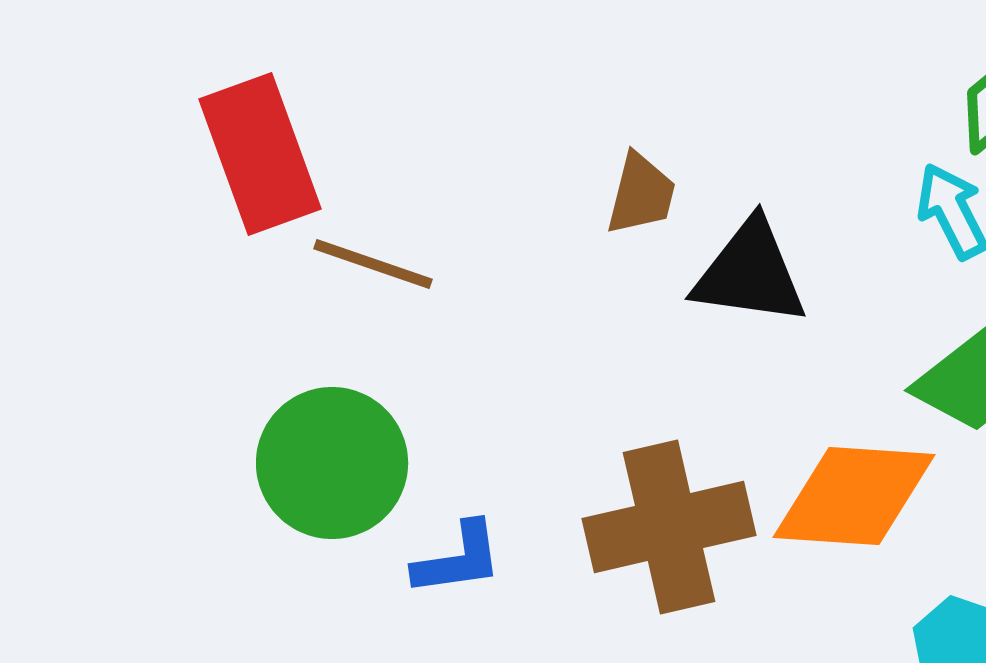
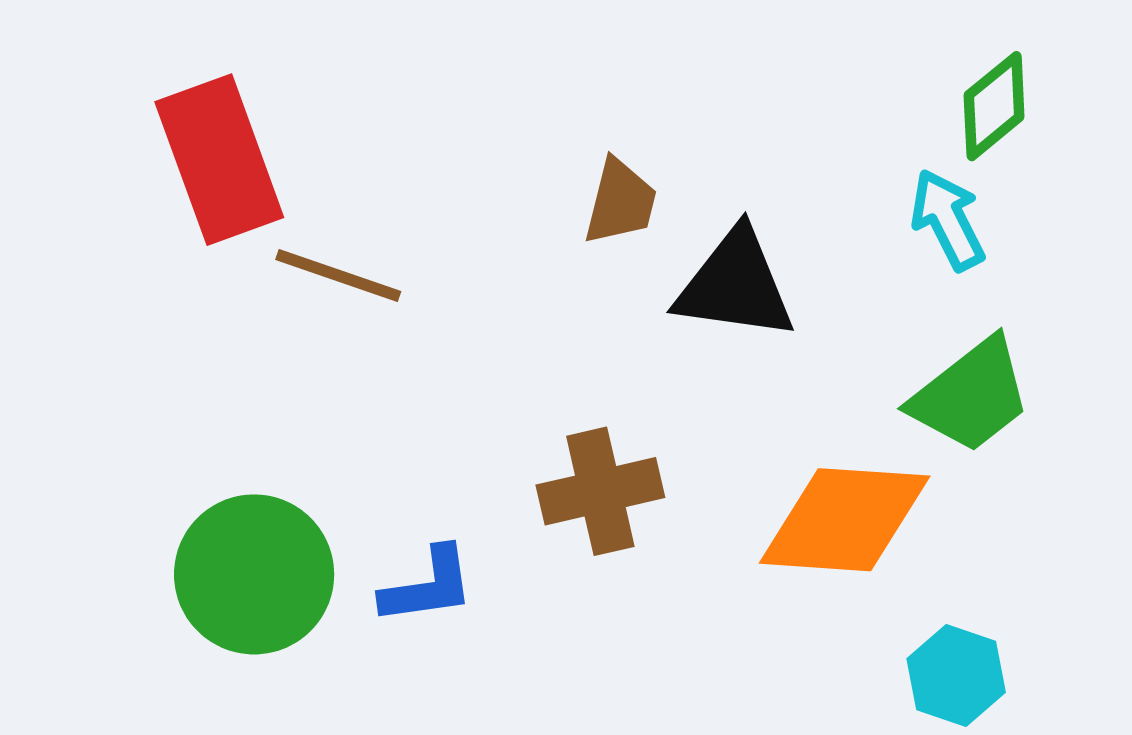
green circle: (332, 463) -> (254, 574), moved
brown cross: (669, 527) -> (600, 491), moved, size x0.7

